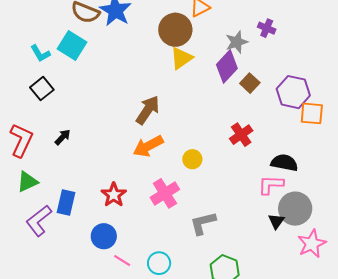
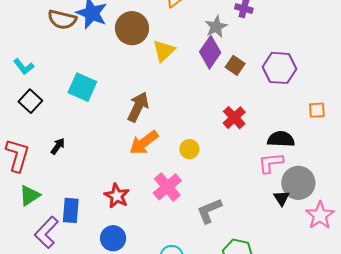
brown circle: (175, 30) -> (132, 28), moved
cyan square: (72, 46) -> (82, 87), moved
orange square: (312, 113) -> (317, 110), moved, size x0.7

